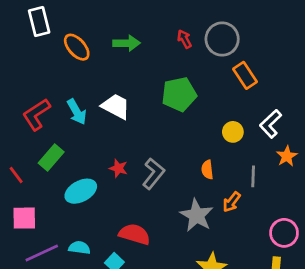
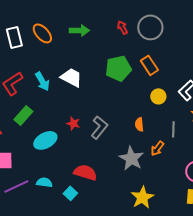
white rectangle: (39, 22) -> (14, 37), moved
orange rectangle: (245, 75) -> (149, 65), moved

